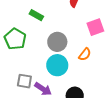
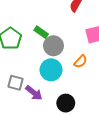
green rectangle: (36, 15) -> (41, 32), moved

